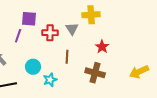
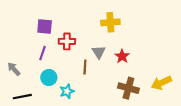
gray triangle: (72, 29) -> (99, 52), moved
purple line: (18, 36) -> (42, 53), moved
brown cross: (95, 73) -> (128, 88), moved

